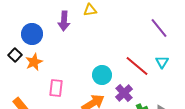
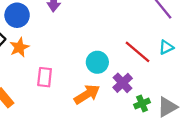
cyan triangle: (162, 62) -> (166, 47), turned 32

